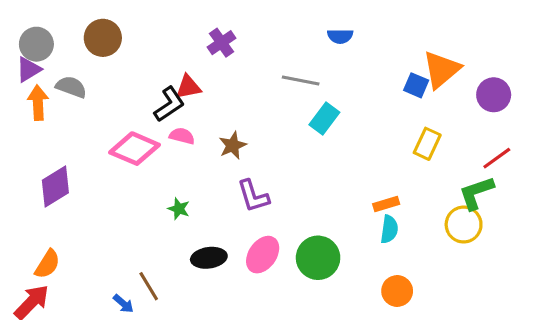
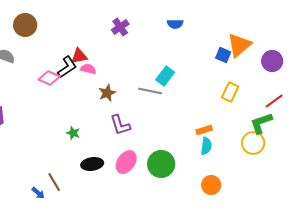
purple cross: (222, 43) -> (120, 27), moved
gray line: (301, 81) -> (150, 91), moved
pink semicircle: (182, 136) -> (88, 69), moved
pink diamond: (134, 149) -> (49, 78), moved, size x0.7

